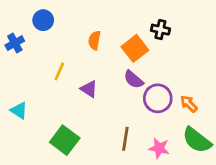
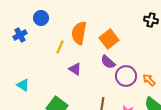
black cross: (160, 30) -> (151, 20), moved
orange semicircle: (94, 40) -> (79, 33), size x1.6
yellow line: (59, 71) -> (60, 47), moved

